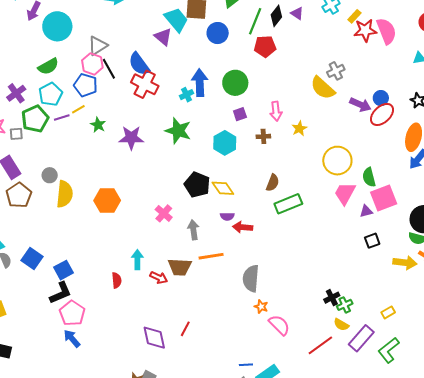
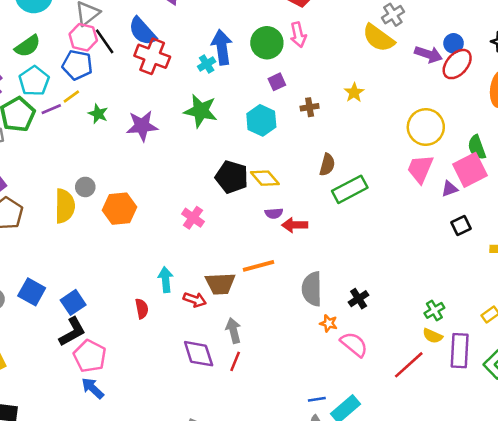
pink arrow: (276, 111) -> (298, 35), moved
yellow circle: (337, 161) -> (426, 127), moved
gray circle: (50, 175) -> (85, 187), moved
green semicircle: (369, 177) -> (477, 147), moved
gray arrow: (193, 230) -> (233, 331), moved
black cross: (332, 298) -> (359, 299), moved
purple diamond: (154, 338) -> (199, 354), moved
purple rectangle: (361, 338) -> (460, 351), turned -32

